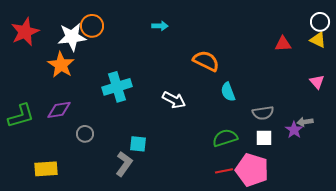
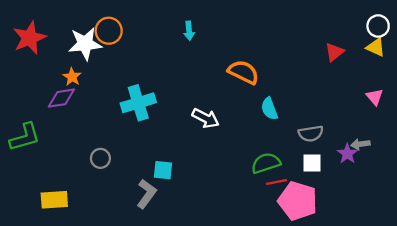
cyan arrow: (160, 26) -> (189, 31), turned 84
red triangle: (283, 44) -> (334, 52), turned -36
orange star: (61, 65) -> (72, 77), size x0.6
purple diamond: (59, 110) -> (61, 98), moved
red line: (224, 171) -> (276, 182), moved

